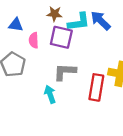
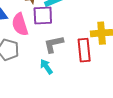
pink semicircle: (34, 40) -> (20, 24), size x1.6

